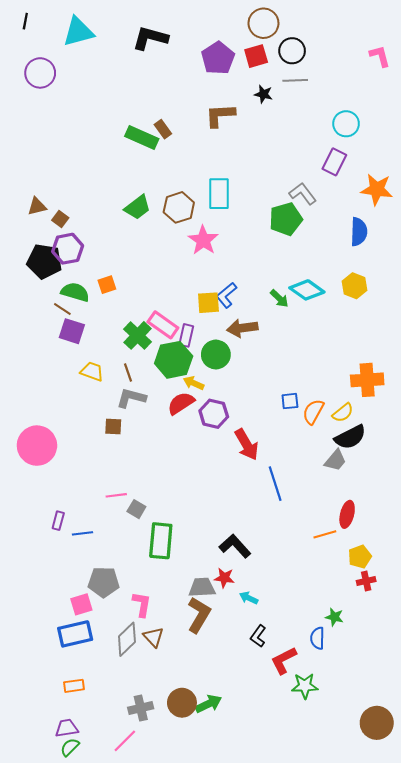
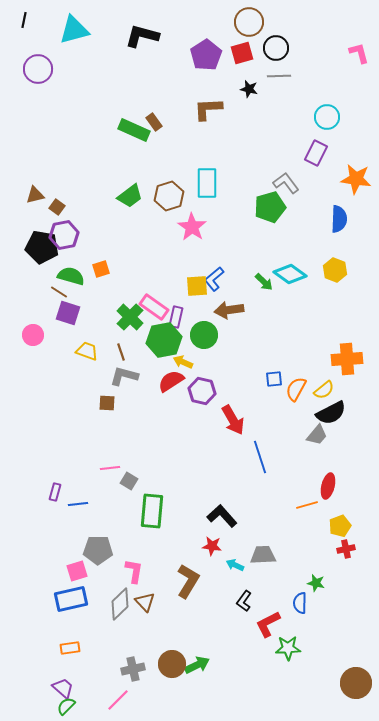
pink circle: (37, 446) -> (33, 335), moved, size x0.6
gray trapezoid: (202, 587) -> (263, 555), moved
purple trapezoid: (67, 728) -> (63, 688), turned 50

